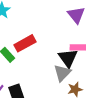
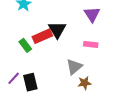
black triangle: (68, 58) -> (57, 30), moved

